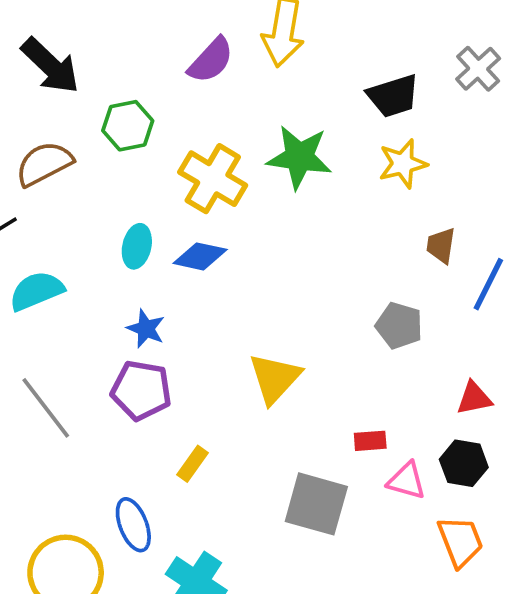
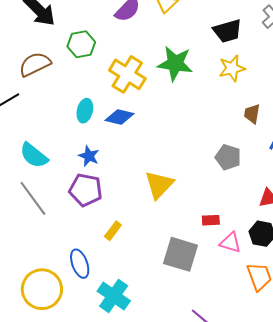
cyan semicircle: (36, 291) -> (34, 155), moved, turned -120

